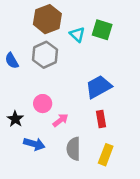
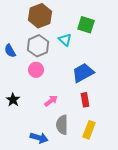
cyan triangle: (77, 35) -> (65, 40), moved
pink circle: (43, 104) -> (36, 70), moved
blue arrow: (34, 144) -> (39, 138), moved

